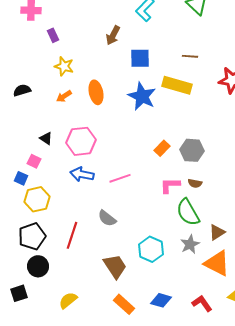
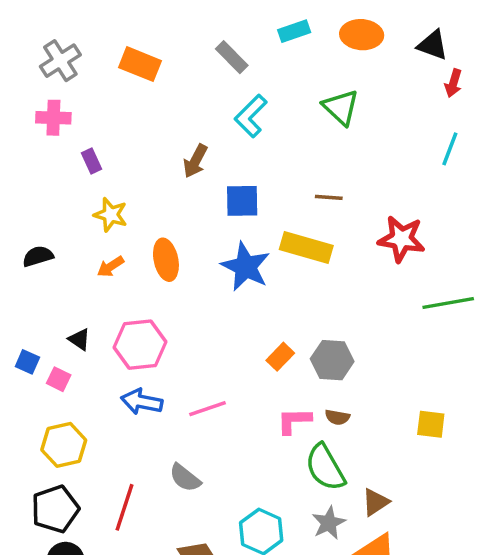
blue square: (21, 178) -> (27, 362), moved

